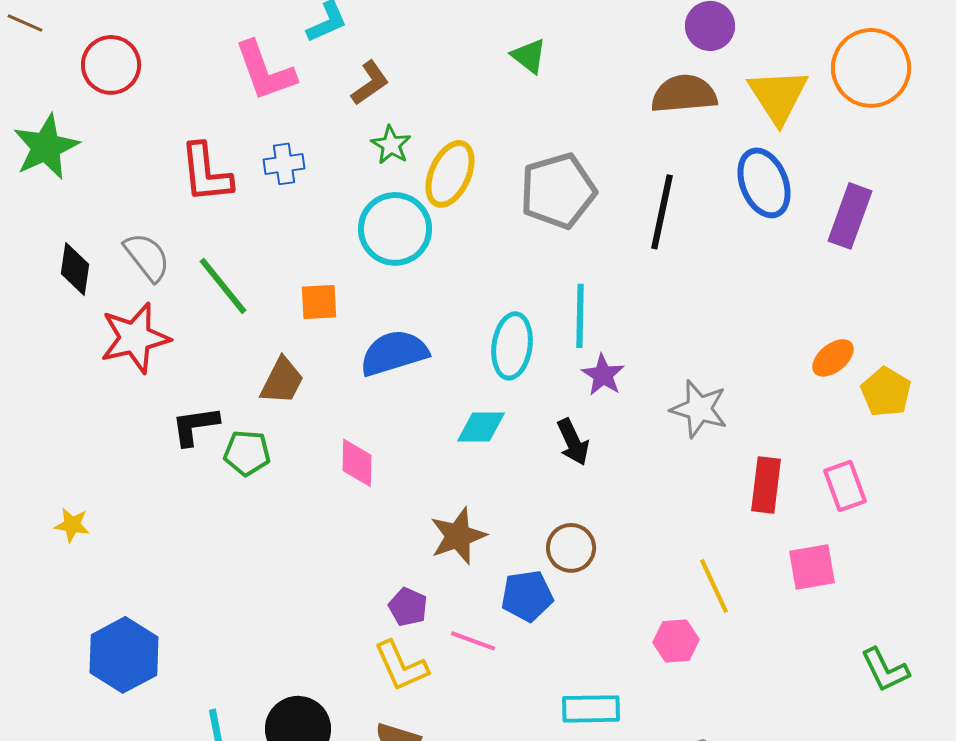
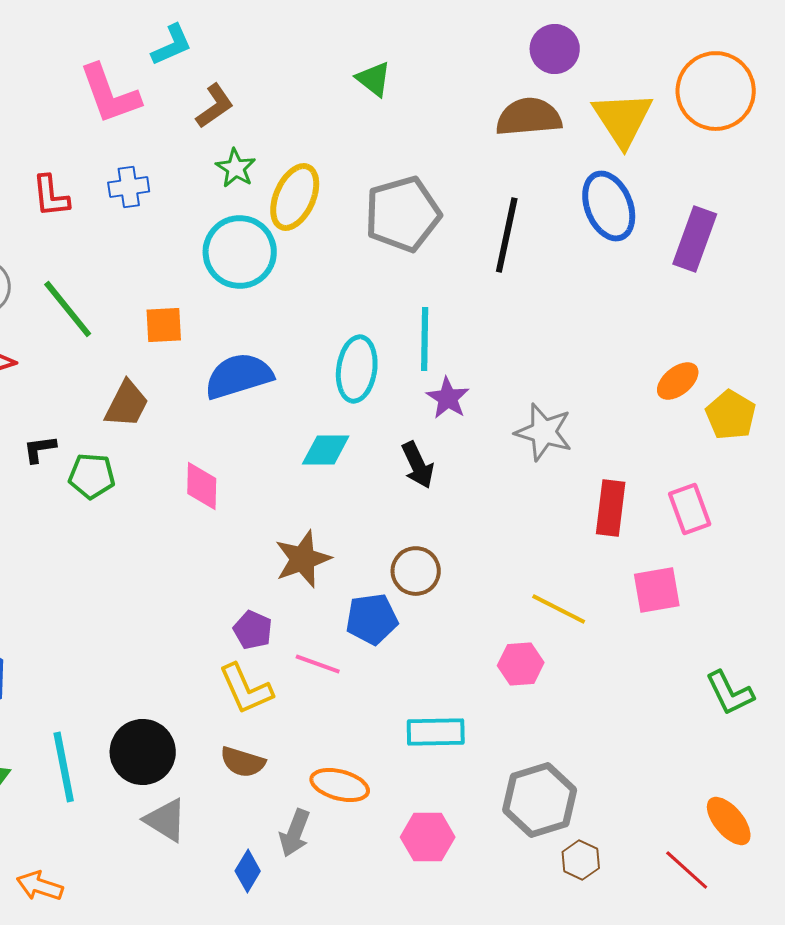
red L-shape: (206, 173) -> (51, 196), size x0.7
black L-shape: (195, 426) -> (40, 449), size x0.7
yellow line: (714, 586) -> (559, 609), turned -38

